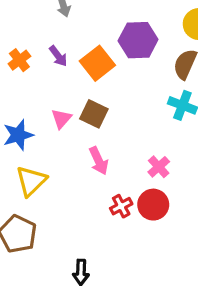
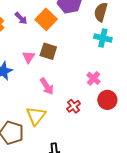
pink arrow: (99, 161) -> (47, 86), moved
yellow triangle: (31, 181) -> (36, 116), moved
red circle: (153, 205) -> (107, 100), moved

